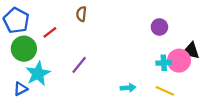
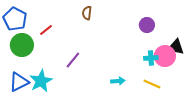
brown semicircle: (81, 14) -> (87, 13), moved
cyan star: (38, 74) -> (41, 81), moved
blue triangle: (21, 89) -> (19, 82), size x1.5

